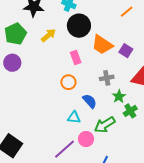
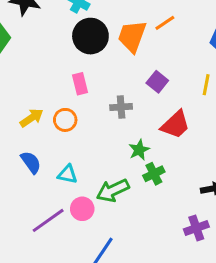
yellow arrow: (49, 35) -> (32, 118), moved
orange trapezoid: (102, 45) -> (132, 36), moved, turned 70
gray cross: (107, 78) -> (121, 107), moved
blue semicircle: (90, 101) -> (31, 162), moved

